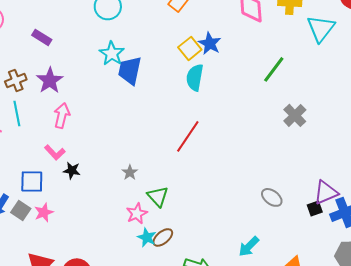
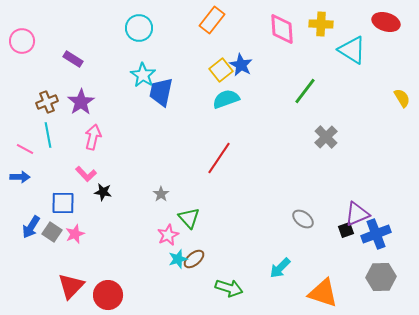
cyan triangle: (321, 28) -> (352, 50), turned -36
cyan semicircle: (195, 77) -> (226, 99), turned 60
cyan star: (147, 237) -> (178, 259), turned 30

